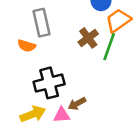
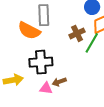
orange semicircle: (27, 46) -> (29, 31), size x1.6
yellow arrow: (33, 114) -> (13, 80), moved

